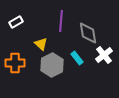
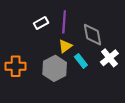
white rectangle: (16, 22) -> (41, 23), moved
yellow triangle: (41, 44) -> (65, 46), moved, turned 40

